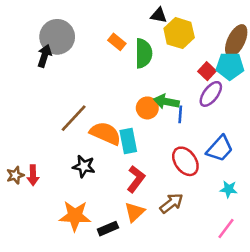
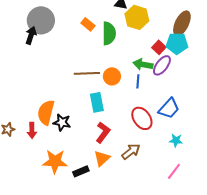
green arrow: (166, 102) -> (143, 64), moved
brown line: (74, 118) -> (87, 73), moved, turned 45
orange semicircle: (105, 133) -> (46, 112), moved, turned -100
red arrow: (33, 175) -> (32, 130), moved

